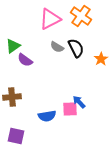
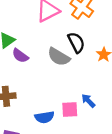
gray semicircle: (57, 47) -> (59, 57), moved, size x1.5
blue arrow: (79, 102) -> (88, 101), moved

